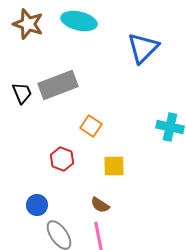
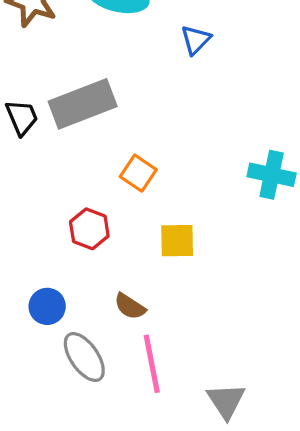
blue triangle: (143, 48) -> (196, 40), moved, size x0.6
brown semicircle: (100, 205) -> (130, 306), moved

